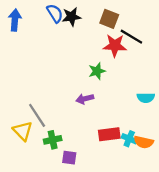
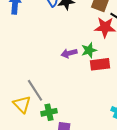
purple arrow: (85, 99) -> (69, 53), moved
red rectangle: (109, 134) -> (100, 64), moved

